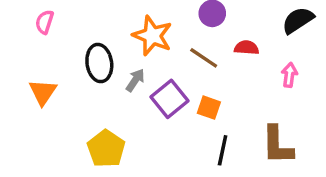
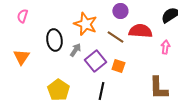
red semicircle: (247, 48) -> (140, 31), size x1.6
black line: (223, 150) -> (101, 91), moved

